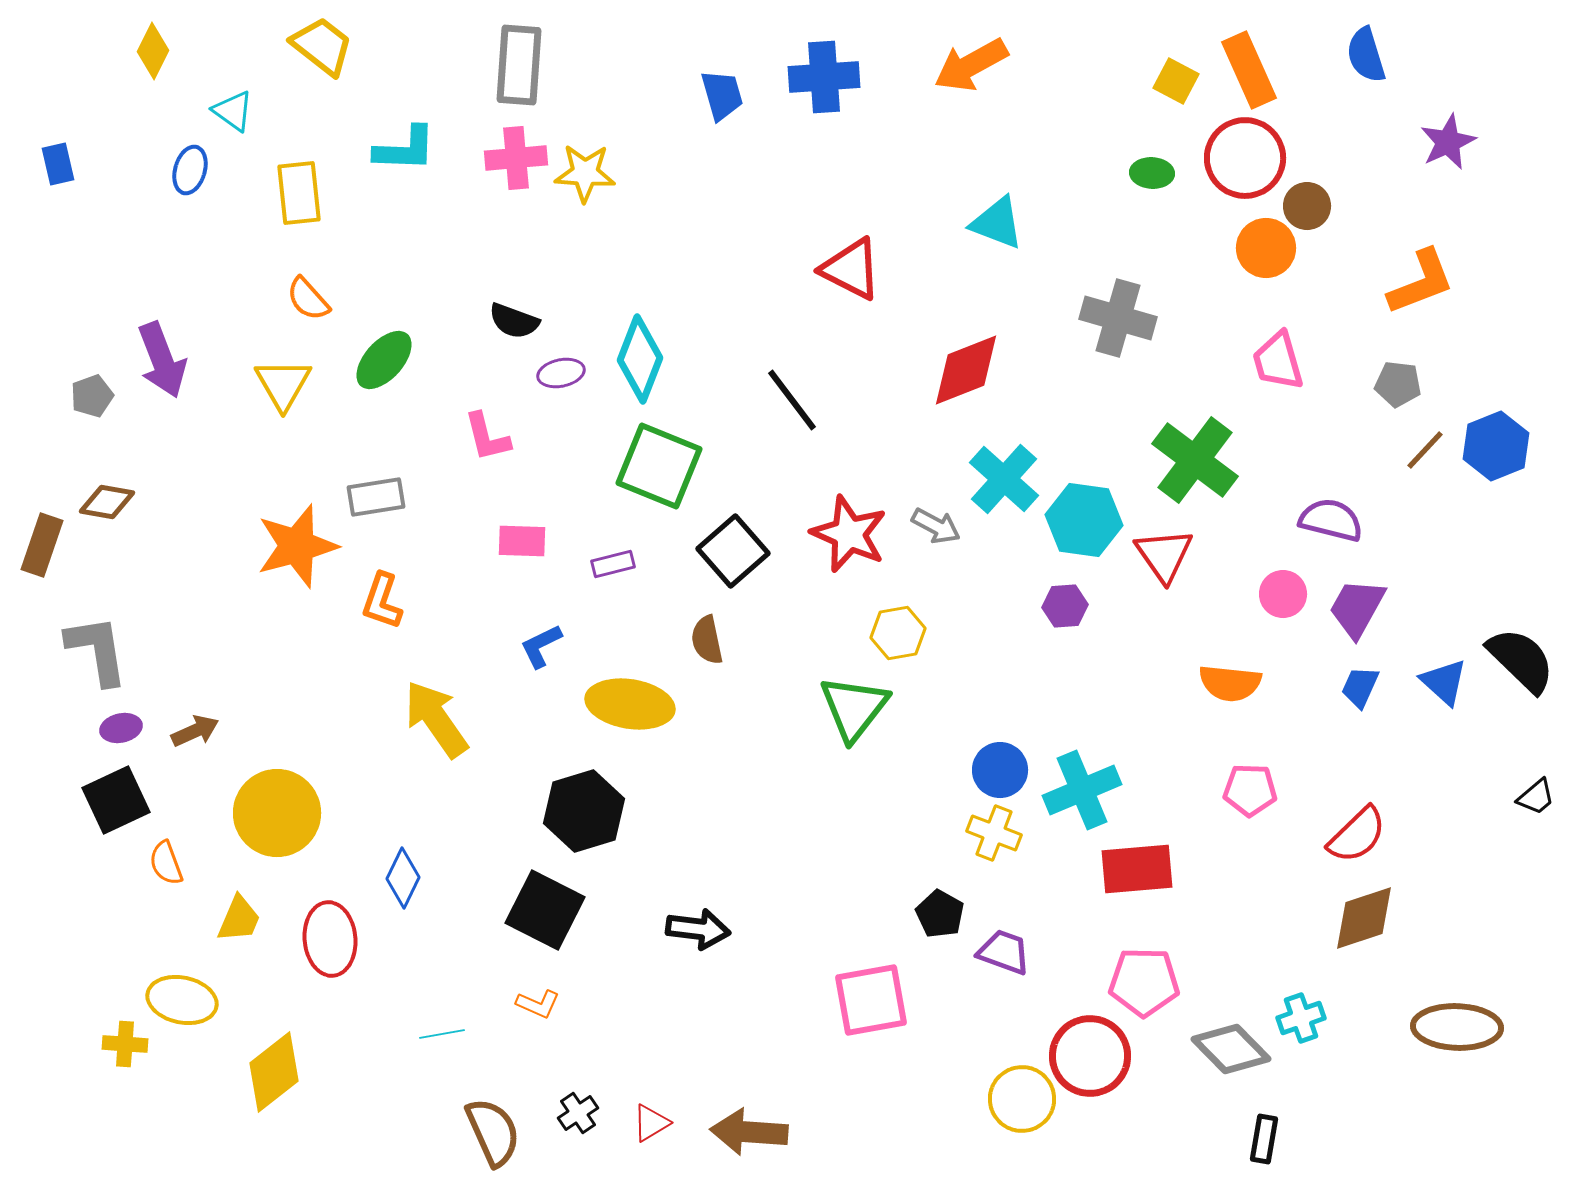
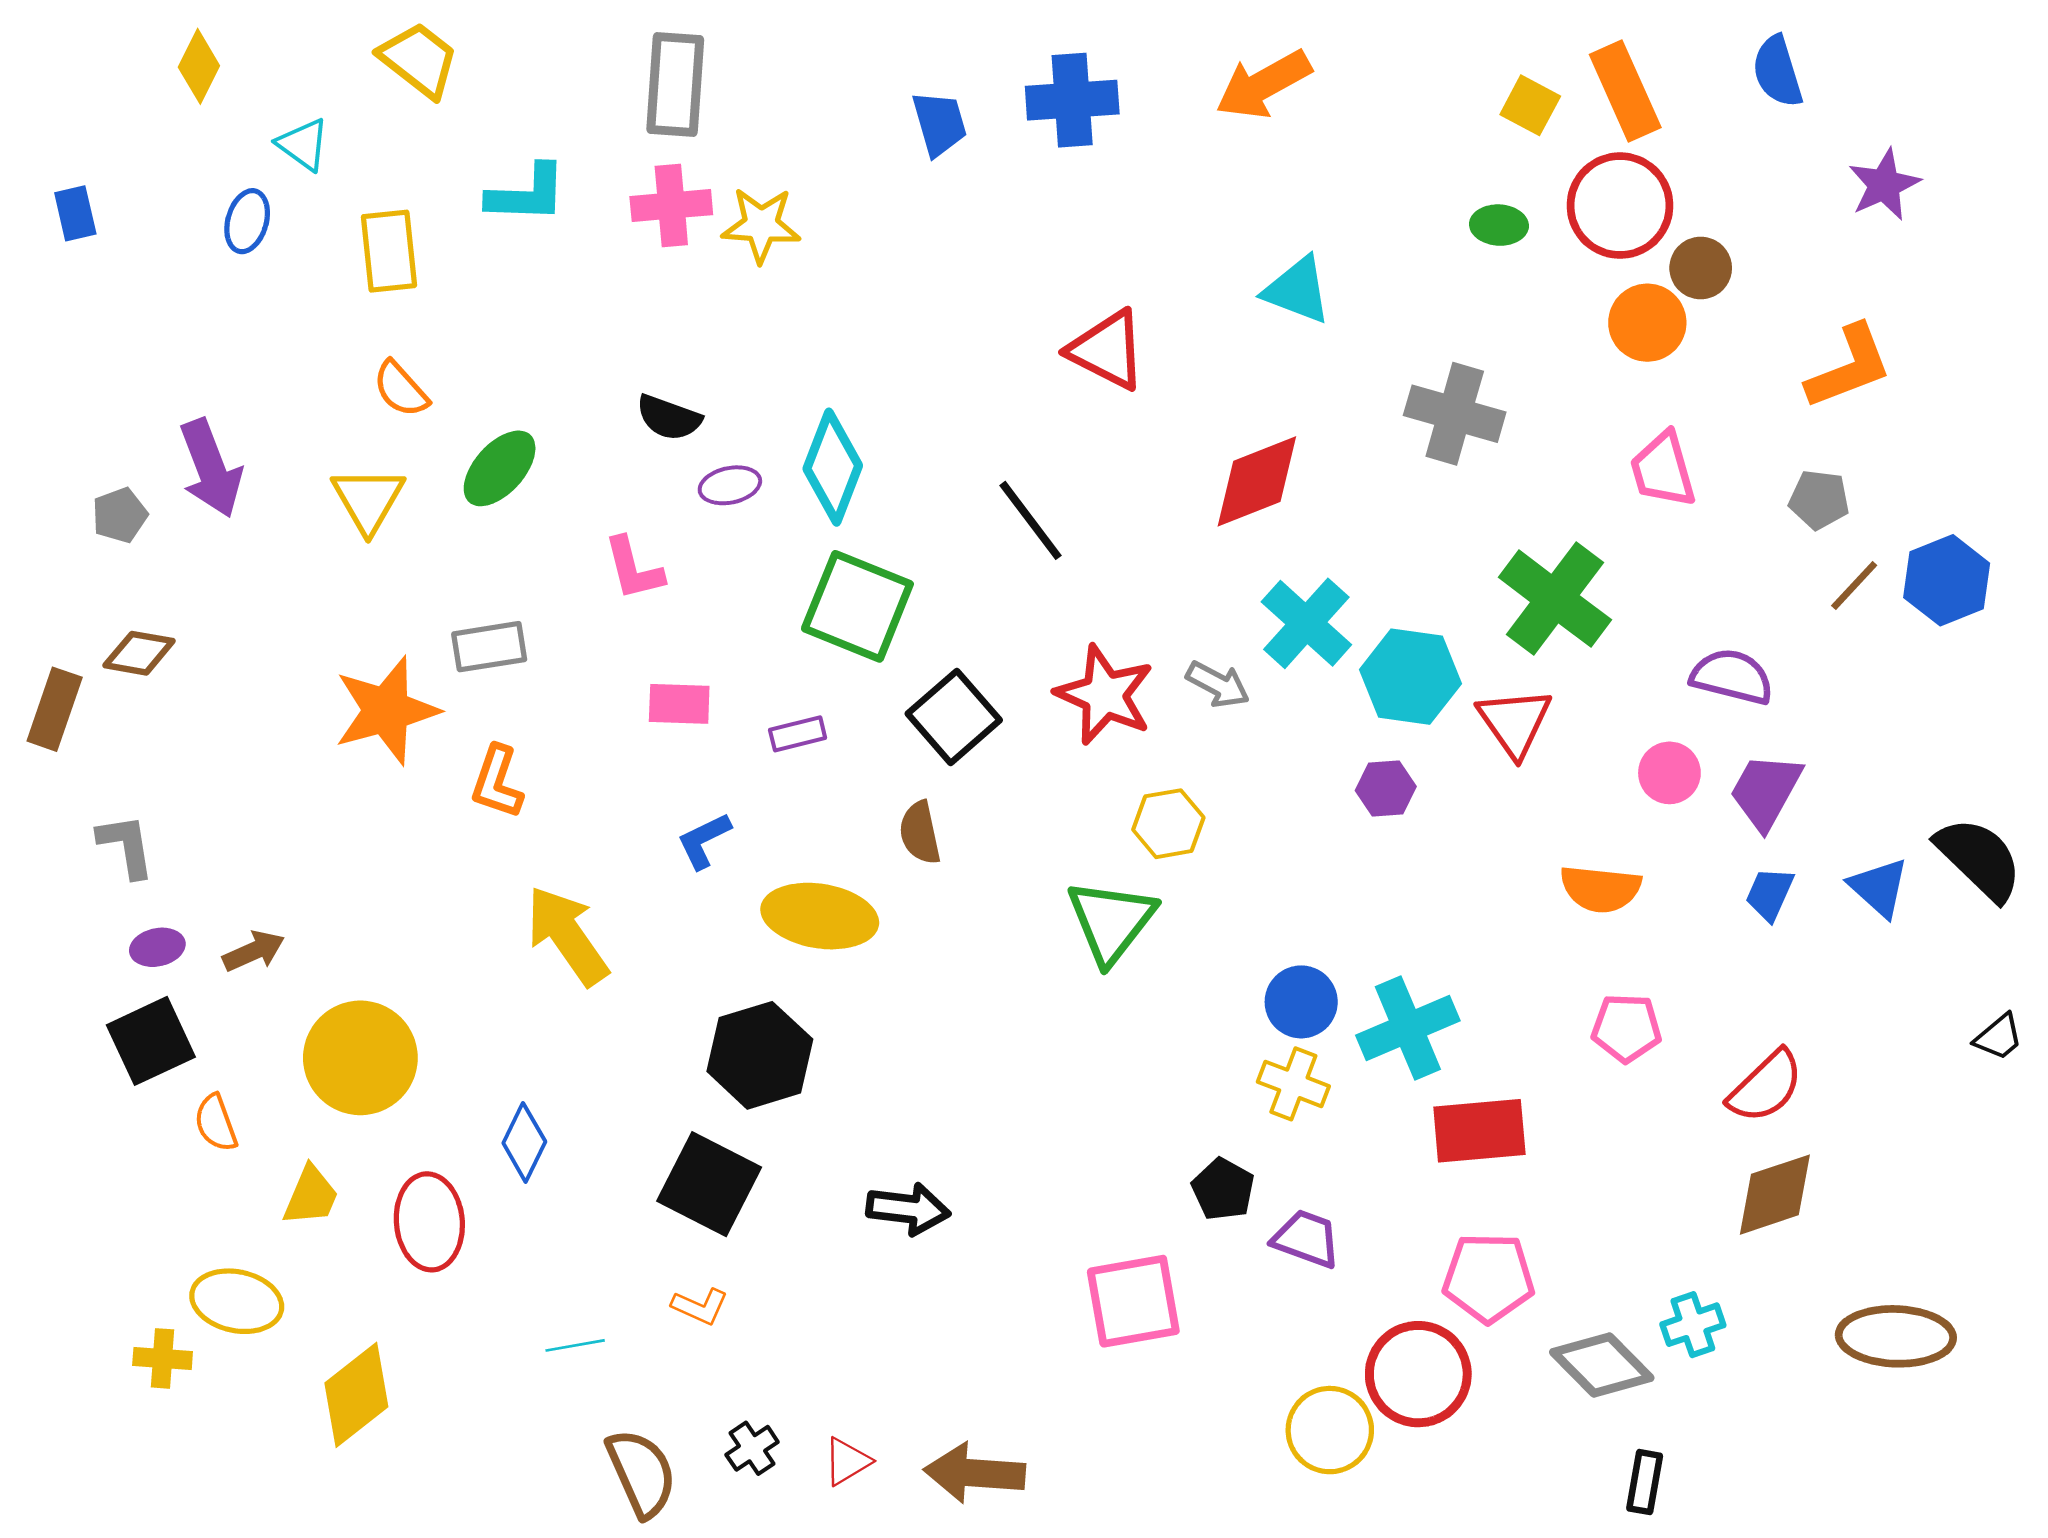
gray L-shape: (97, 650) -> (126, 846), size x0.7

